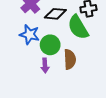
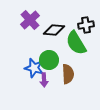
blue star: (30, 35) -> (34, 68), moved

